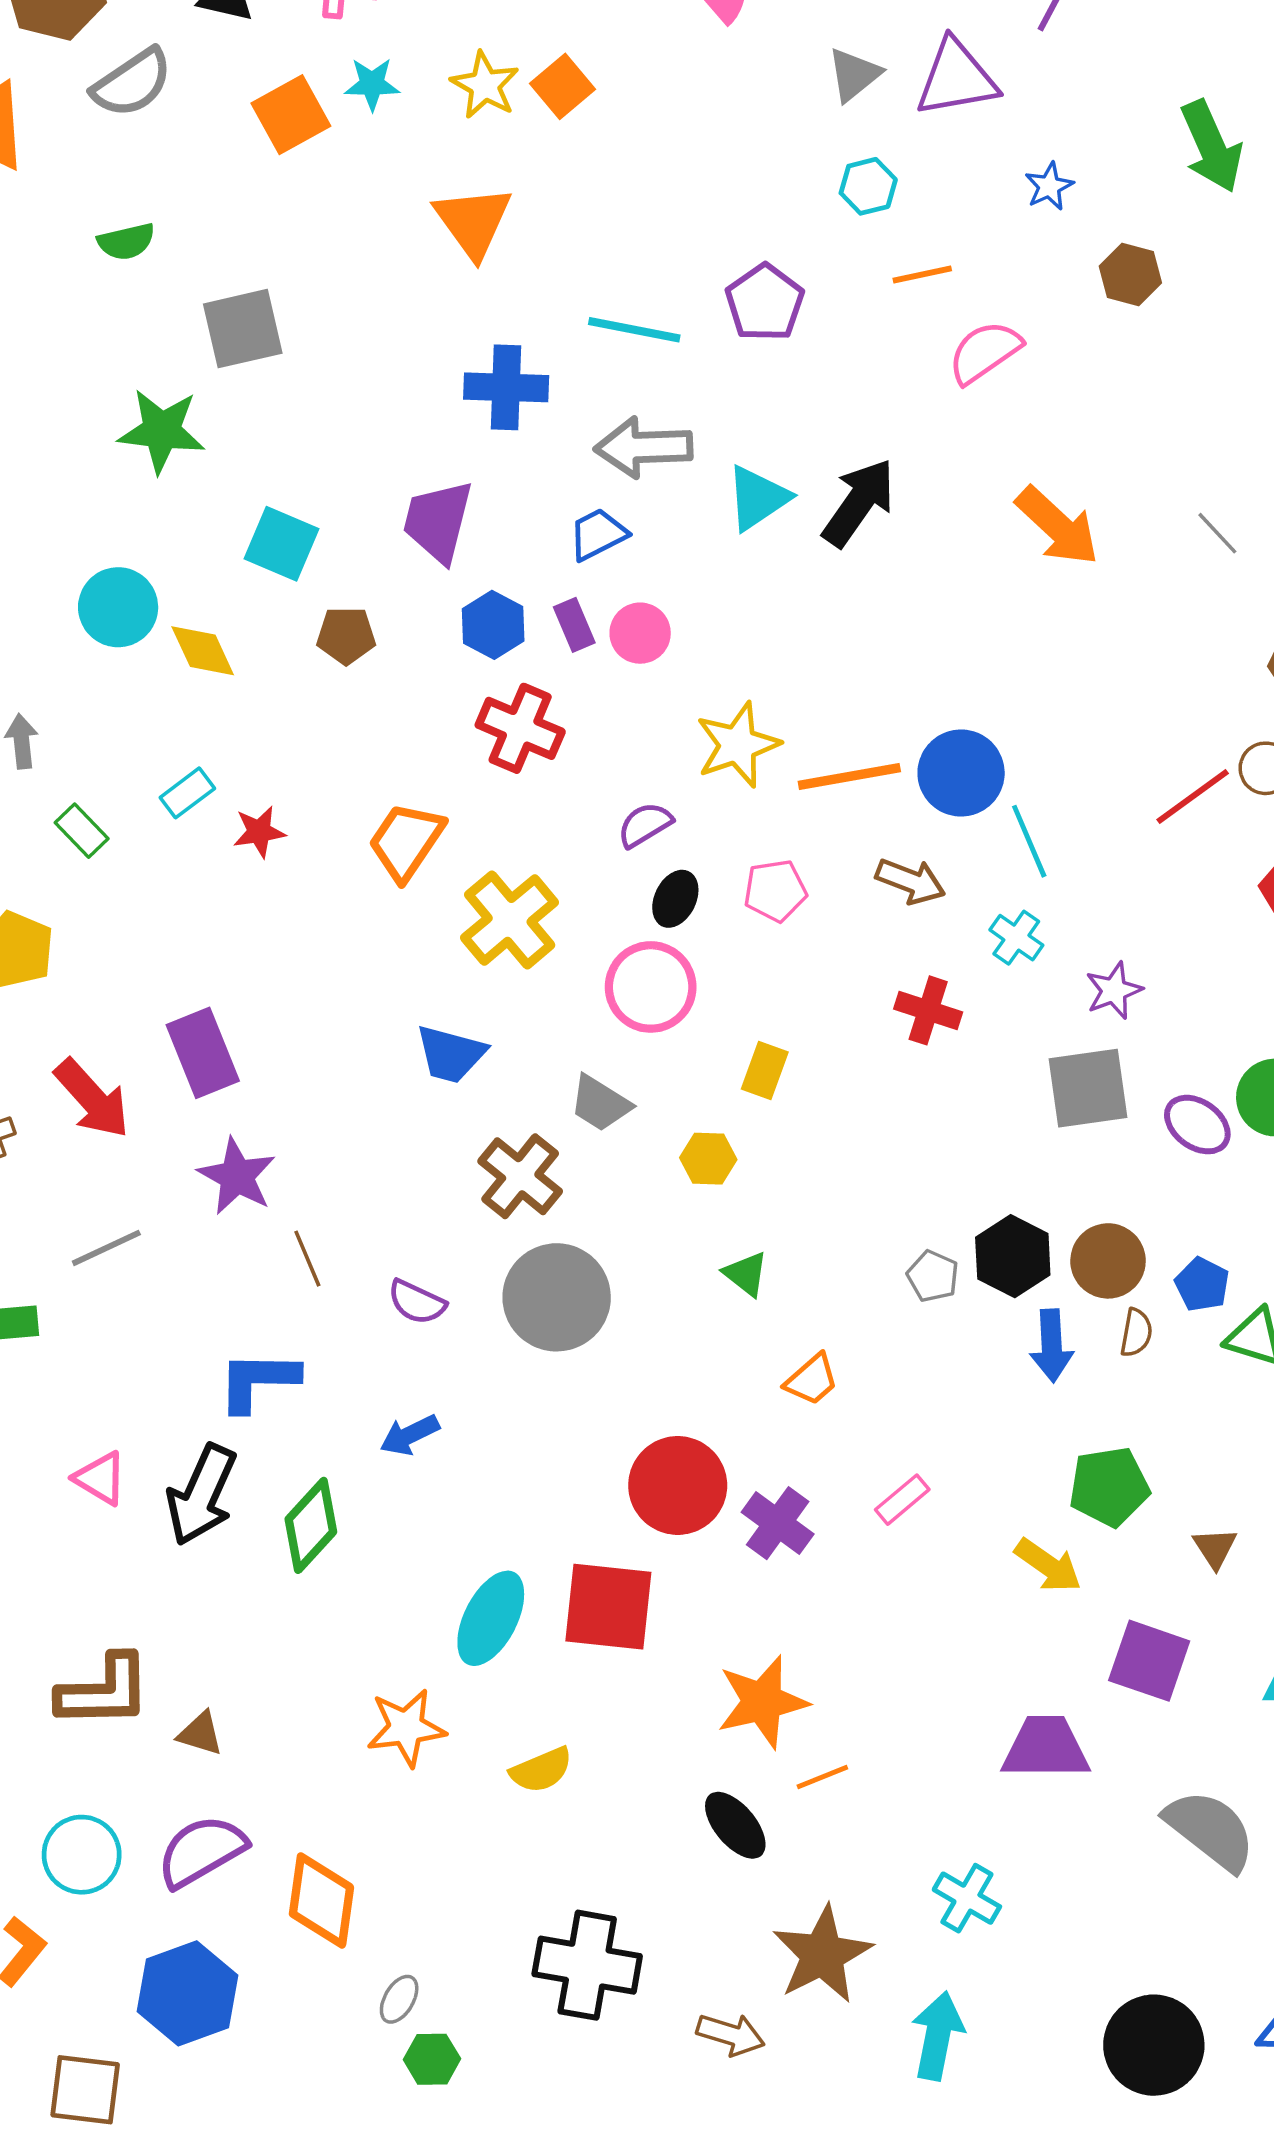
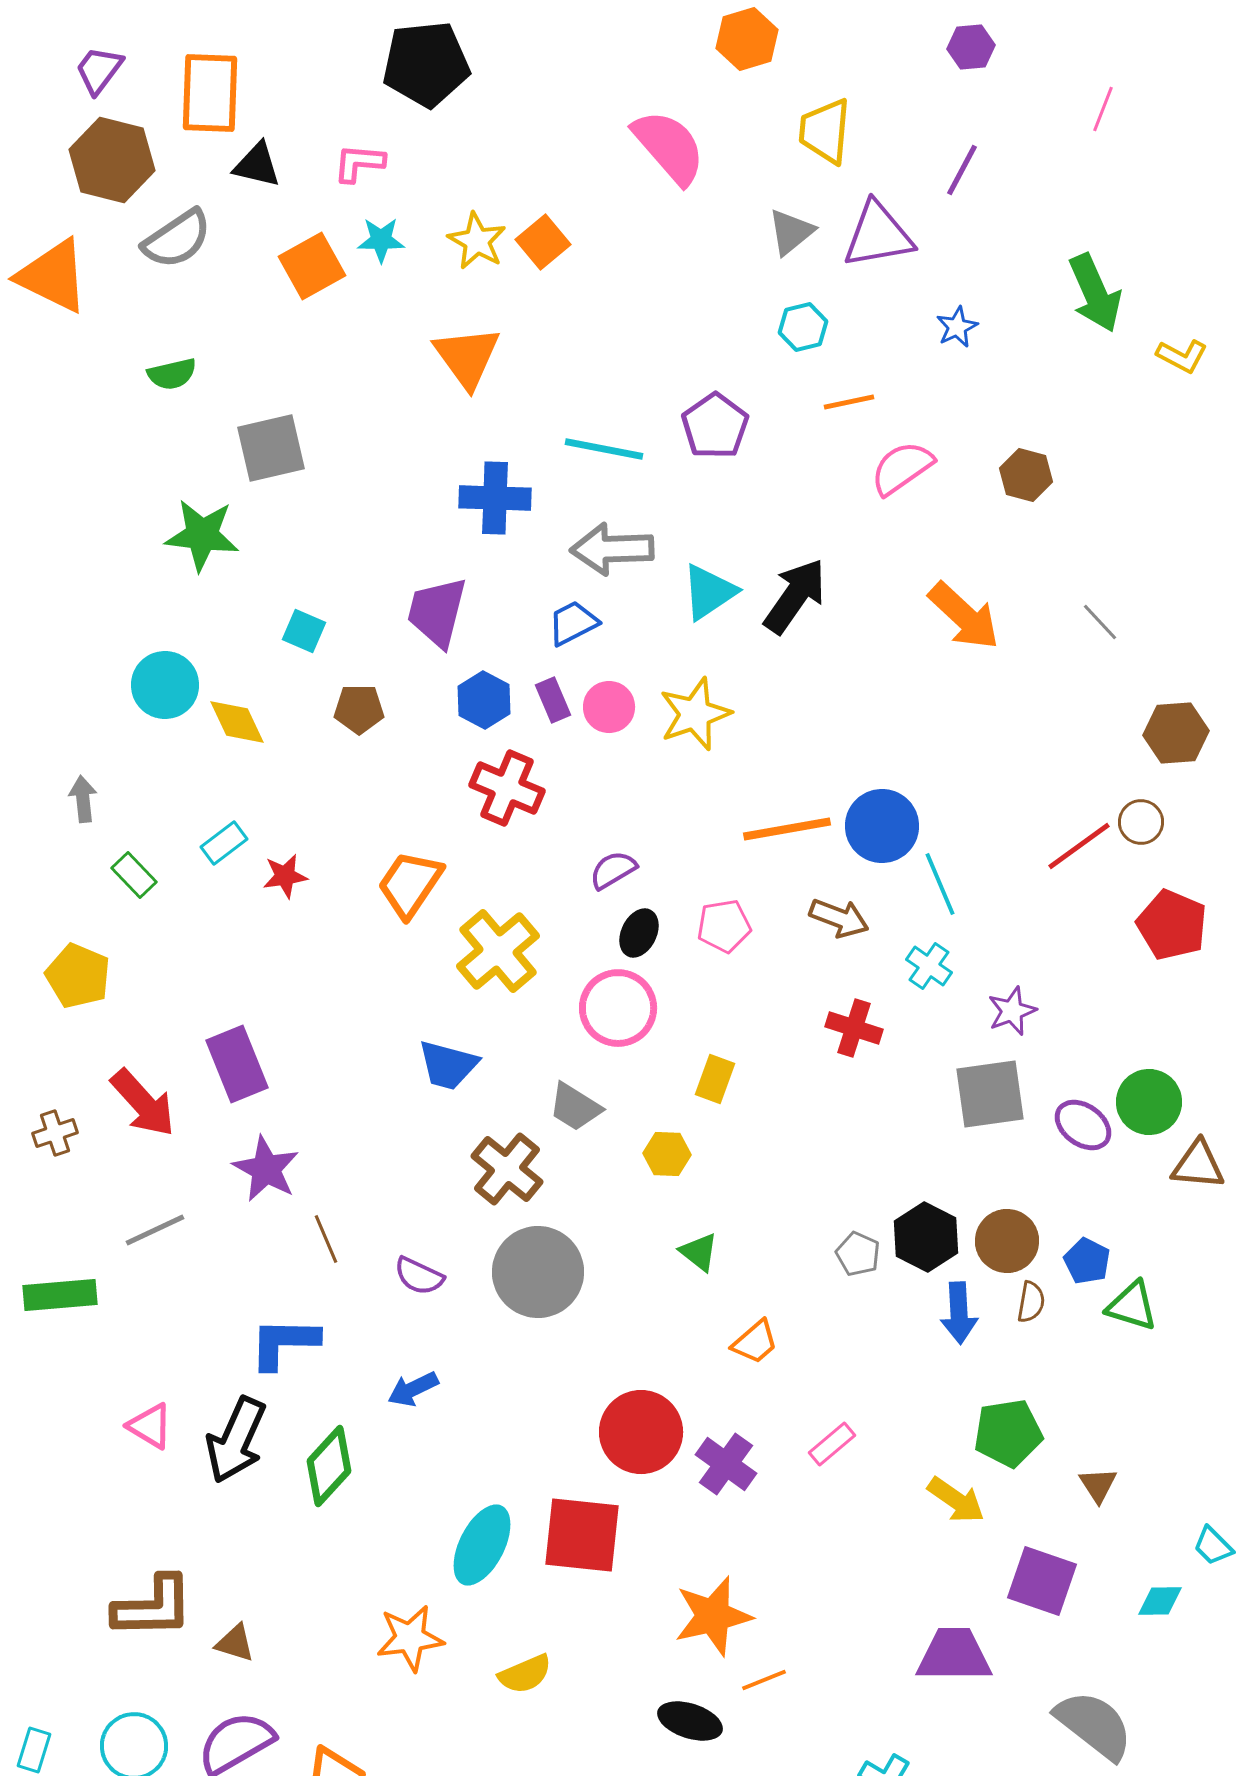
brown hexagon: (1130, 275) -> (1026, 475), moved
cyan square: (281, 544) -> (304, 631), size x0.7
yellow star: (738, 745) -> (695, 714), moved
black ellipse: (735, 1825) -> (690, 1721), turned -32

